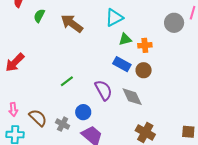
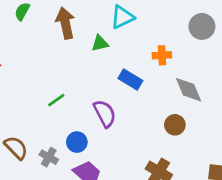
brown arrow: (72, 23) -> (65, 23), turned 40
green triangle: (125, 39) -> (100, 43), moved
brown circle: (144, 70) -> (175, 125), moved
gray diamond: (132, 97) -> (189, 90), moved

